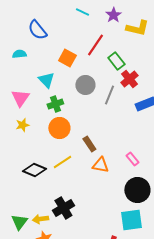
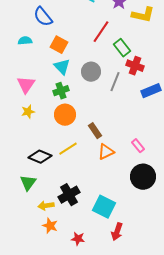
orange square: (67, 58) -> (59, 45), moved
red cross: (129, 79) -> (135, 66), turned -30
cyan triangle: (46, 80) -> (62, 67), moved
orange triangle: (100, 165) -> (106, 152), turned -36
cyan square: (131, 220) -> (104, 207), moved, turned 35
green triangle: (19, 222) -> (28, 183), moved

